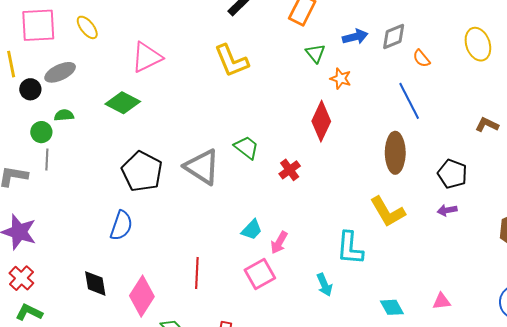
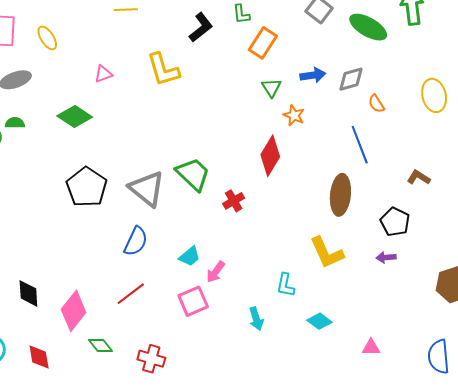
pink triangle: (147, 57) -> (103, 74), size x0.6
yellow L-shape: (231, 61) -> (163, 70), moved
brown L-shape: (487, 125) -> (419, 177), moved
green trapezoid: (246, 147) -> (193, 174), size x1.4
blue semicircle: (121, 225) -> (136, 241), moved
cyan L-shape: (350, 248) -> (285, 285), size x0.7
red line: (197, 273) -> (131, 294), turned 44
cyan diamond: (392, 307) -> (319, 321), moved, turned -30

